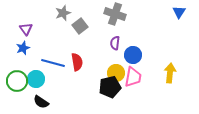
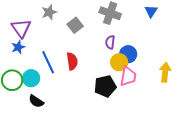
blue triangle: (179, 12) -> (151, 11), moved
gray star: (63, 13) -> (49, 12), moved
purple triangle: (26, 29) -> (21, 28), size x1.5
blue line: (53, 63) -> (48, 62), turned 50
yellow circle: (116, 73) -> (119, 62), moved

